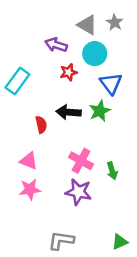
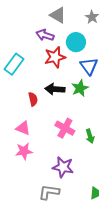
gray triangle: (87, 25) -> (58, 15), moved
red star: (69, 72) -> (55, 57), size x1.5
purple star: (79, 192) -> (63, 167), moved

